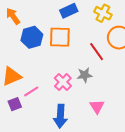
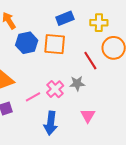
yellow cross: (103, 13) -> (99, 23), turned -30
pink line: (31, 91) -> (33, 97), moved

